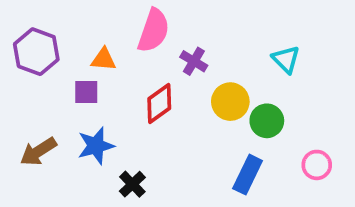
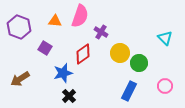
orange triangle: (104, 59) -> (55, 21), moved
cyan triangle: (286, 59) -> (165, 38), moved
purple square: (86, 92) -> (45, 48), turned 32
blue star: (96, 146) -> (63, 73), moved

